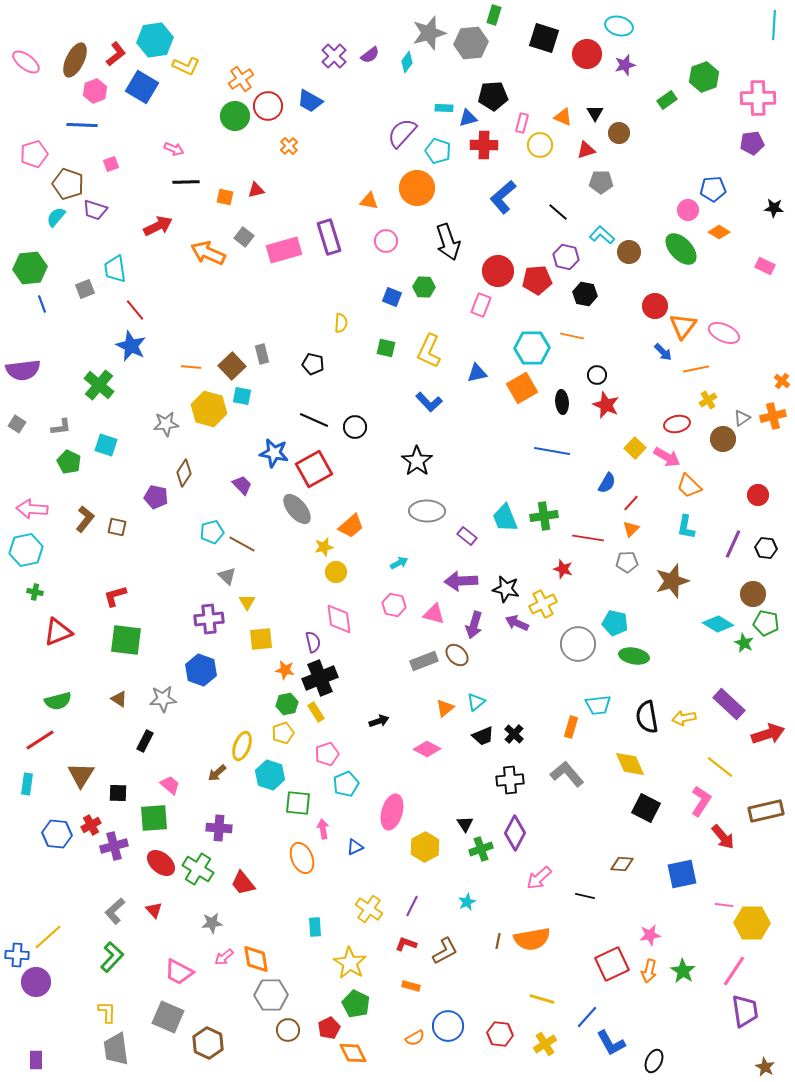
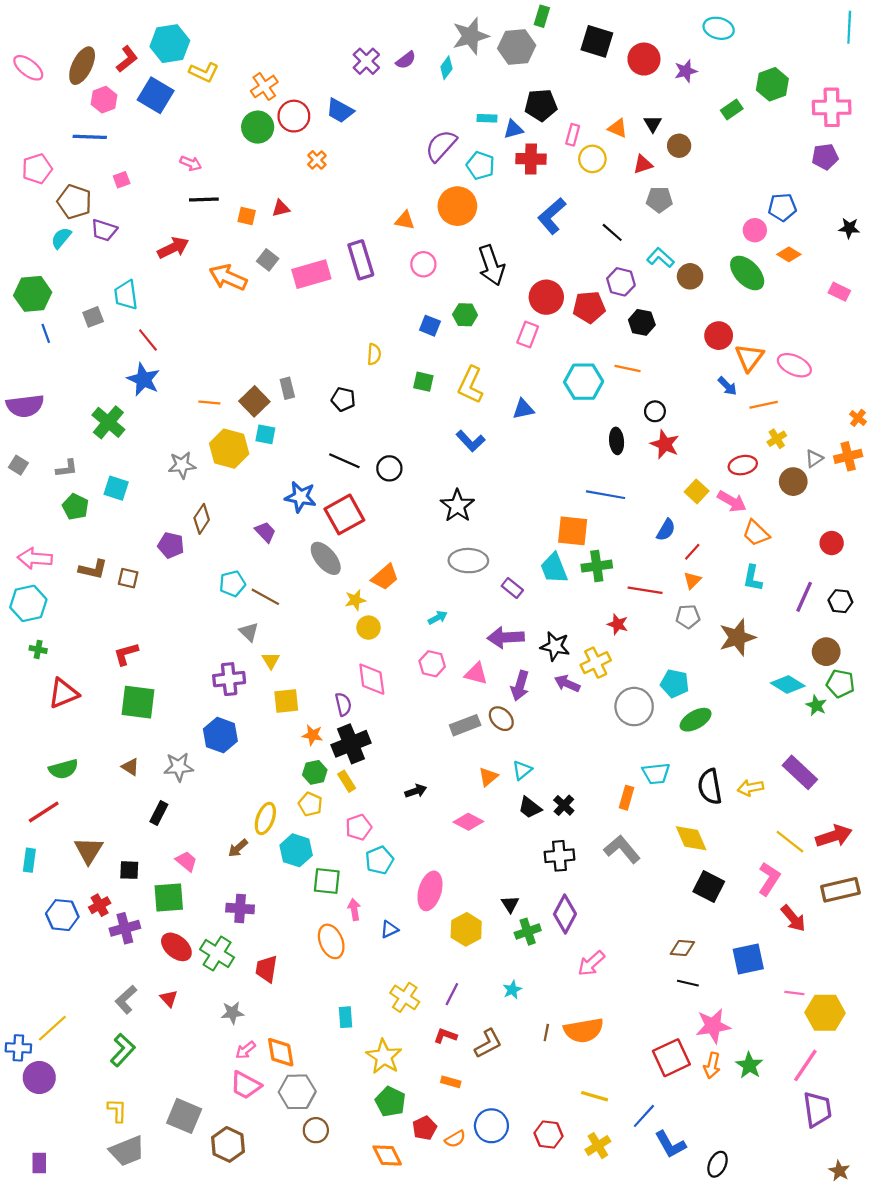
cyan ellipse: (619, 26) -> (719, 28), moved
orange square: (522, 388) -> (573, 531), moved, turned 36
brown L-shape: (85, 519) -> (93, 569), turned 64
green ellipse: (634, 656) -> (696, 720), turned -40
yellow pentagon: (283, 733) -> (310, 804), turned -30
red arrow: (768, 734) -> (834, 836), moved
black trapezoid: (483, 736) -> (530, 808), turned 60
red trapezoid: (243, 883) -> (266, 969), turned 48
black line: (585, 896) -> (688, 983), moved
pink star: (650, 935) -> (713, 1026), size x1.5
pink trapezoid: (179, 972) -> (246, 1085), moved
red pentagon: (329, 1028) -> (424, 1128), moved
gray trapezoid: (116, 1049) -> (127, 1151), turned -104

